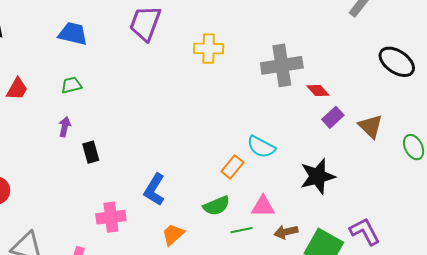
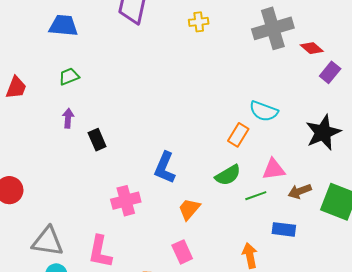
yellow cross: (209, 49) -> (199, 22), size x0.7

